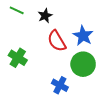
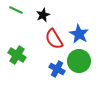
blue cross: (60, 85) -> (57, 69), moved

